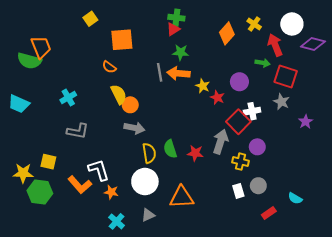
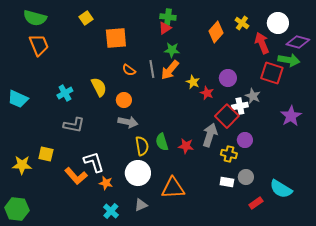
green semicircle: (29, 61) -> (35, 18), moved
green arrow: (263, 63) -> (289, 60), moved, size x1.5
orange semicircle: (109, 67) -> (129, 70), moved
orange arrow: (179, 73) -> (170, 70), turned -55
yellow semicircle: (119, 94) -> (99, 87), moved
gray star: (281, 102) -> (253, 96), moved
purple star: (306, 122) -> (291, 116), size x1.5
white rectangle: (238, 191) -> (227, 182), turned -64
green hexagon: (40, 192) -> (17, 209), moved
cyan semicircle: (295, 198) -> (281, 189), size x1.6

